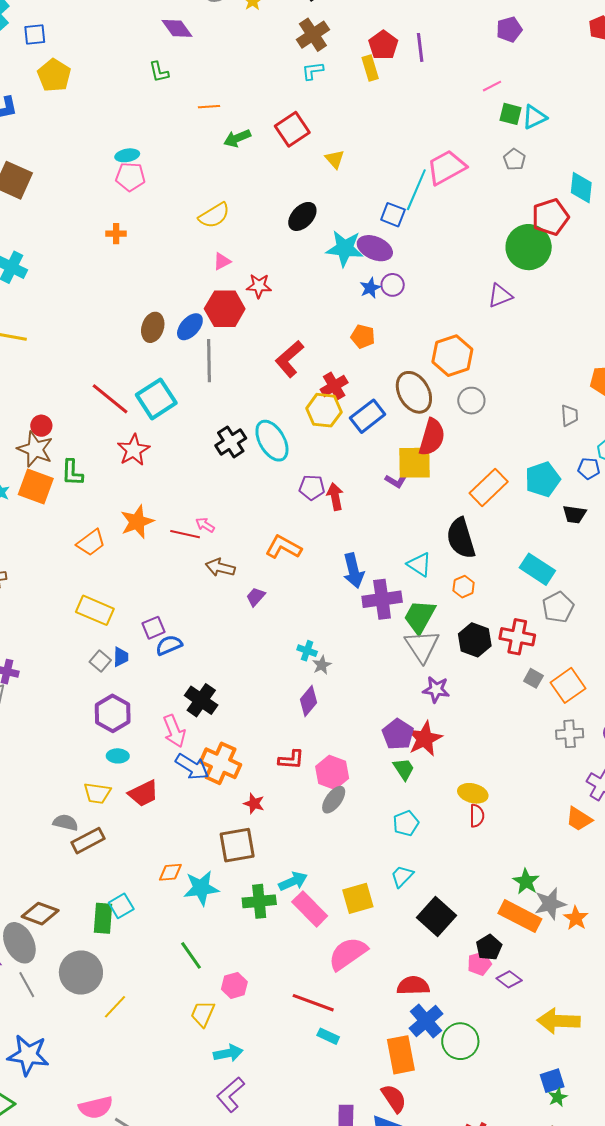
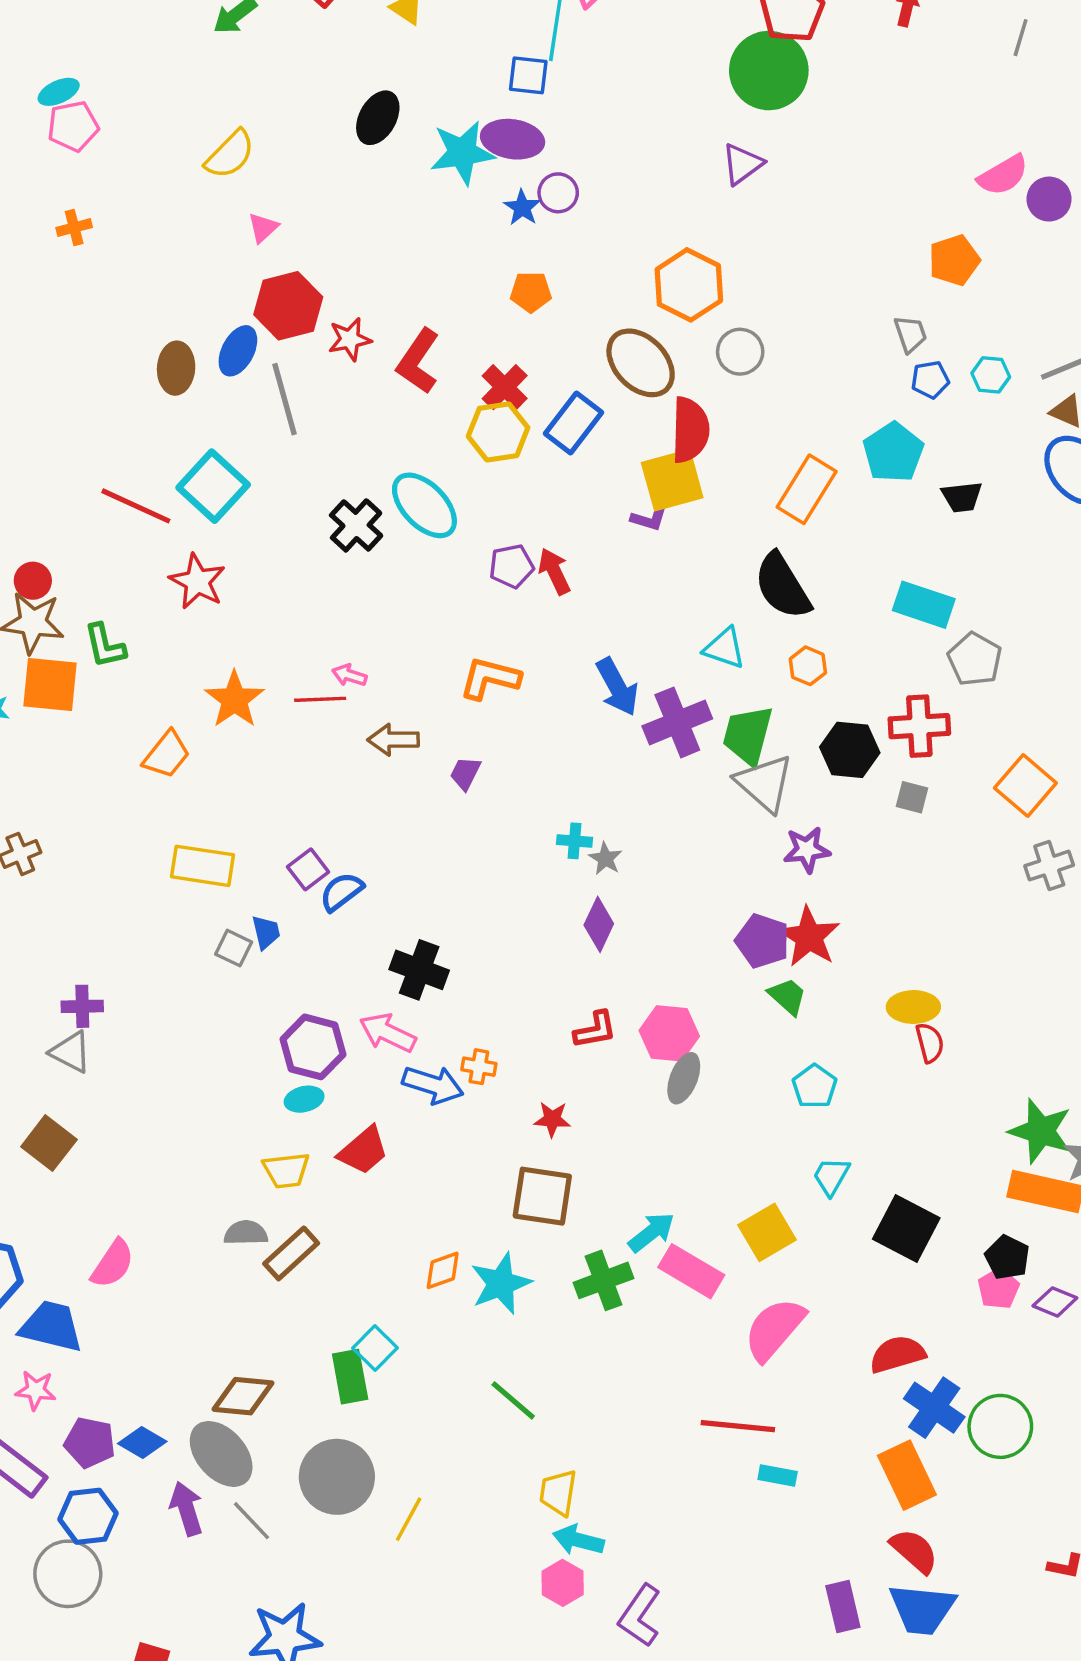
red star: (259, 286) -> (350, 339), moved
blue pentagon: (589, 468) -> (930, 380), moved
gray square: (533, 678) -> (912, 797), moved
purple hexagon: (113, 713) -> (313, 1047), moved
pink arrow: (174, 731) -> (388, 1033), turned 152
orange cross: (220, 763) -> (479, 1067), size x0.5
brown square: (237, 845) -> (542, 1196), turned 33
green star: (526, 881) -> (1041, 1131), size x1.4
pink hexagon: (234, 985) -> (563, 1583), moved
cyan arrow: (228, 1053) -> (578, 1540), moved, turned -140

